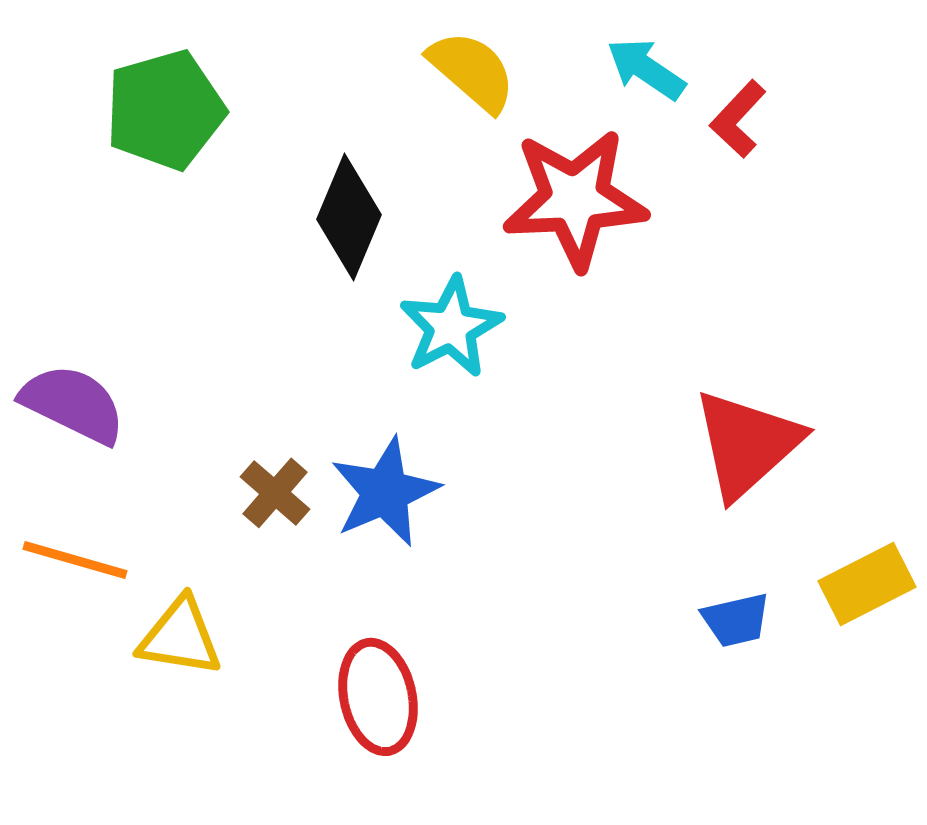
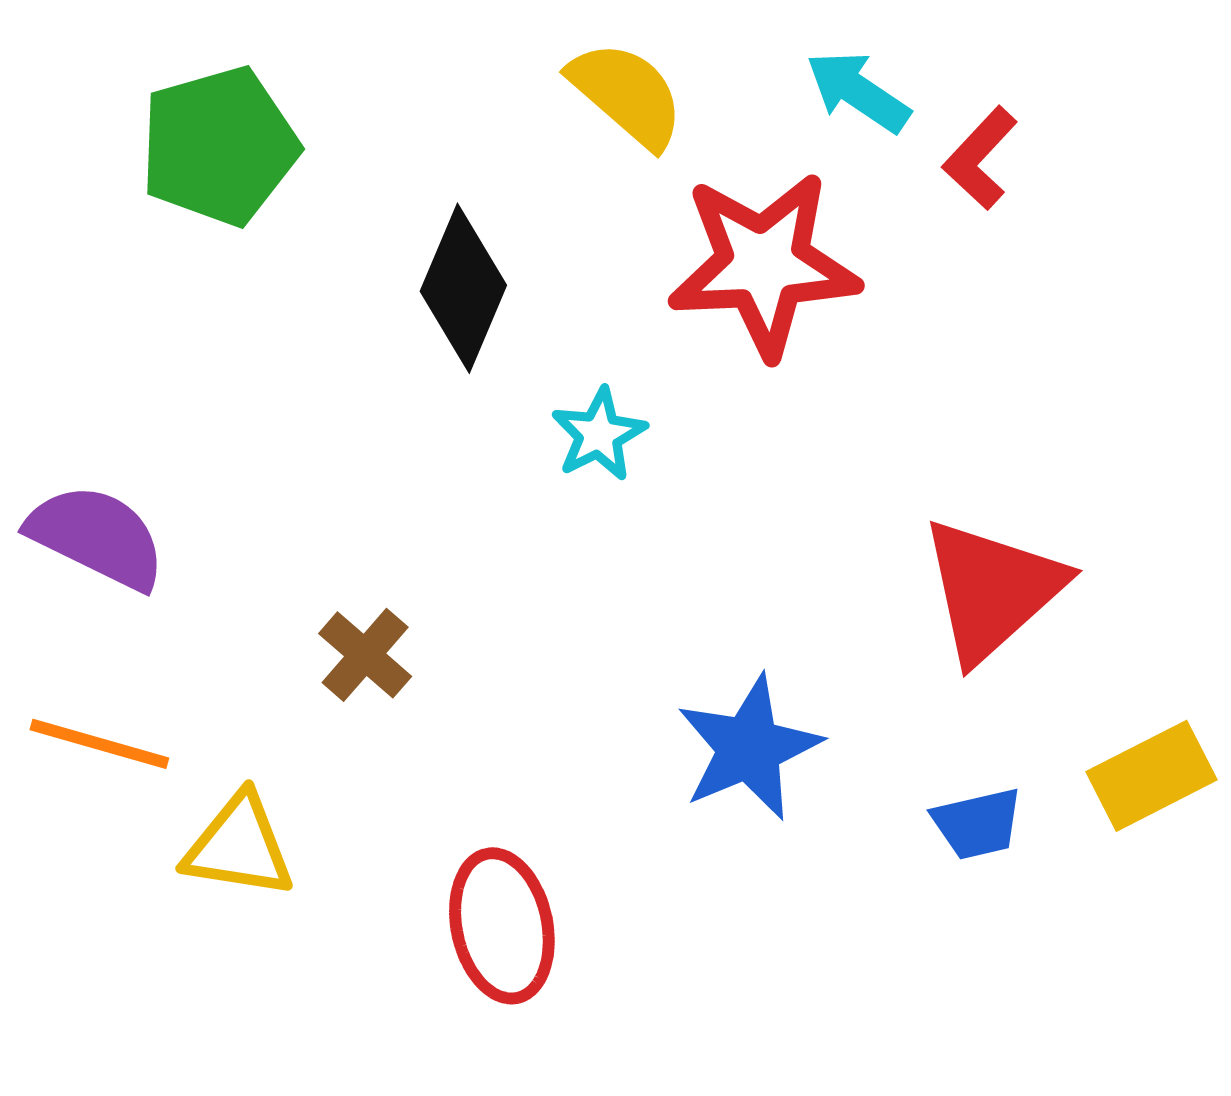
cyan star: (451, 327) -> (599, 434), size x0.7
blue star: (385, 492) -> (749, 748), moved

